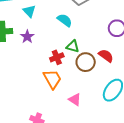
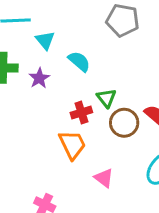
cyan semicircle: (65, 20) -> (79, 61), moved
green triangle: (73, 46) -> (106, 98), turned 32

